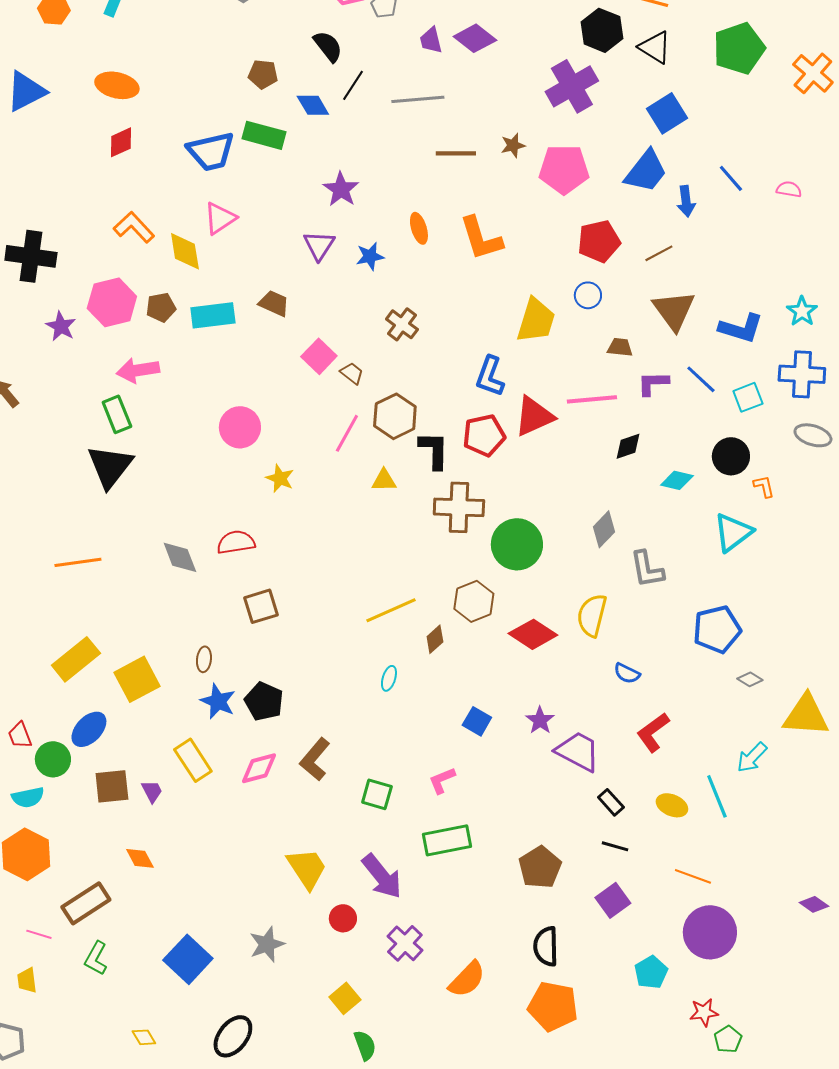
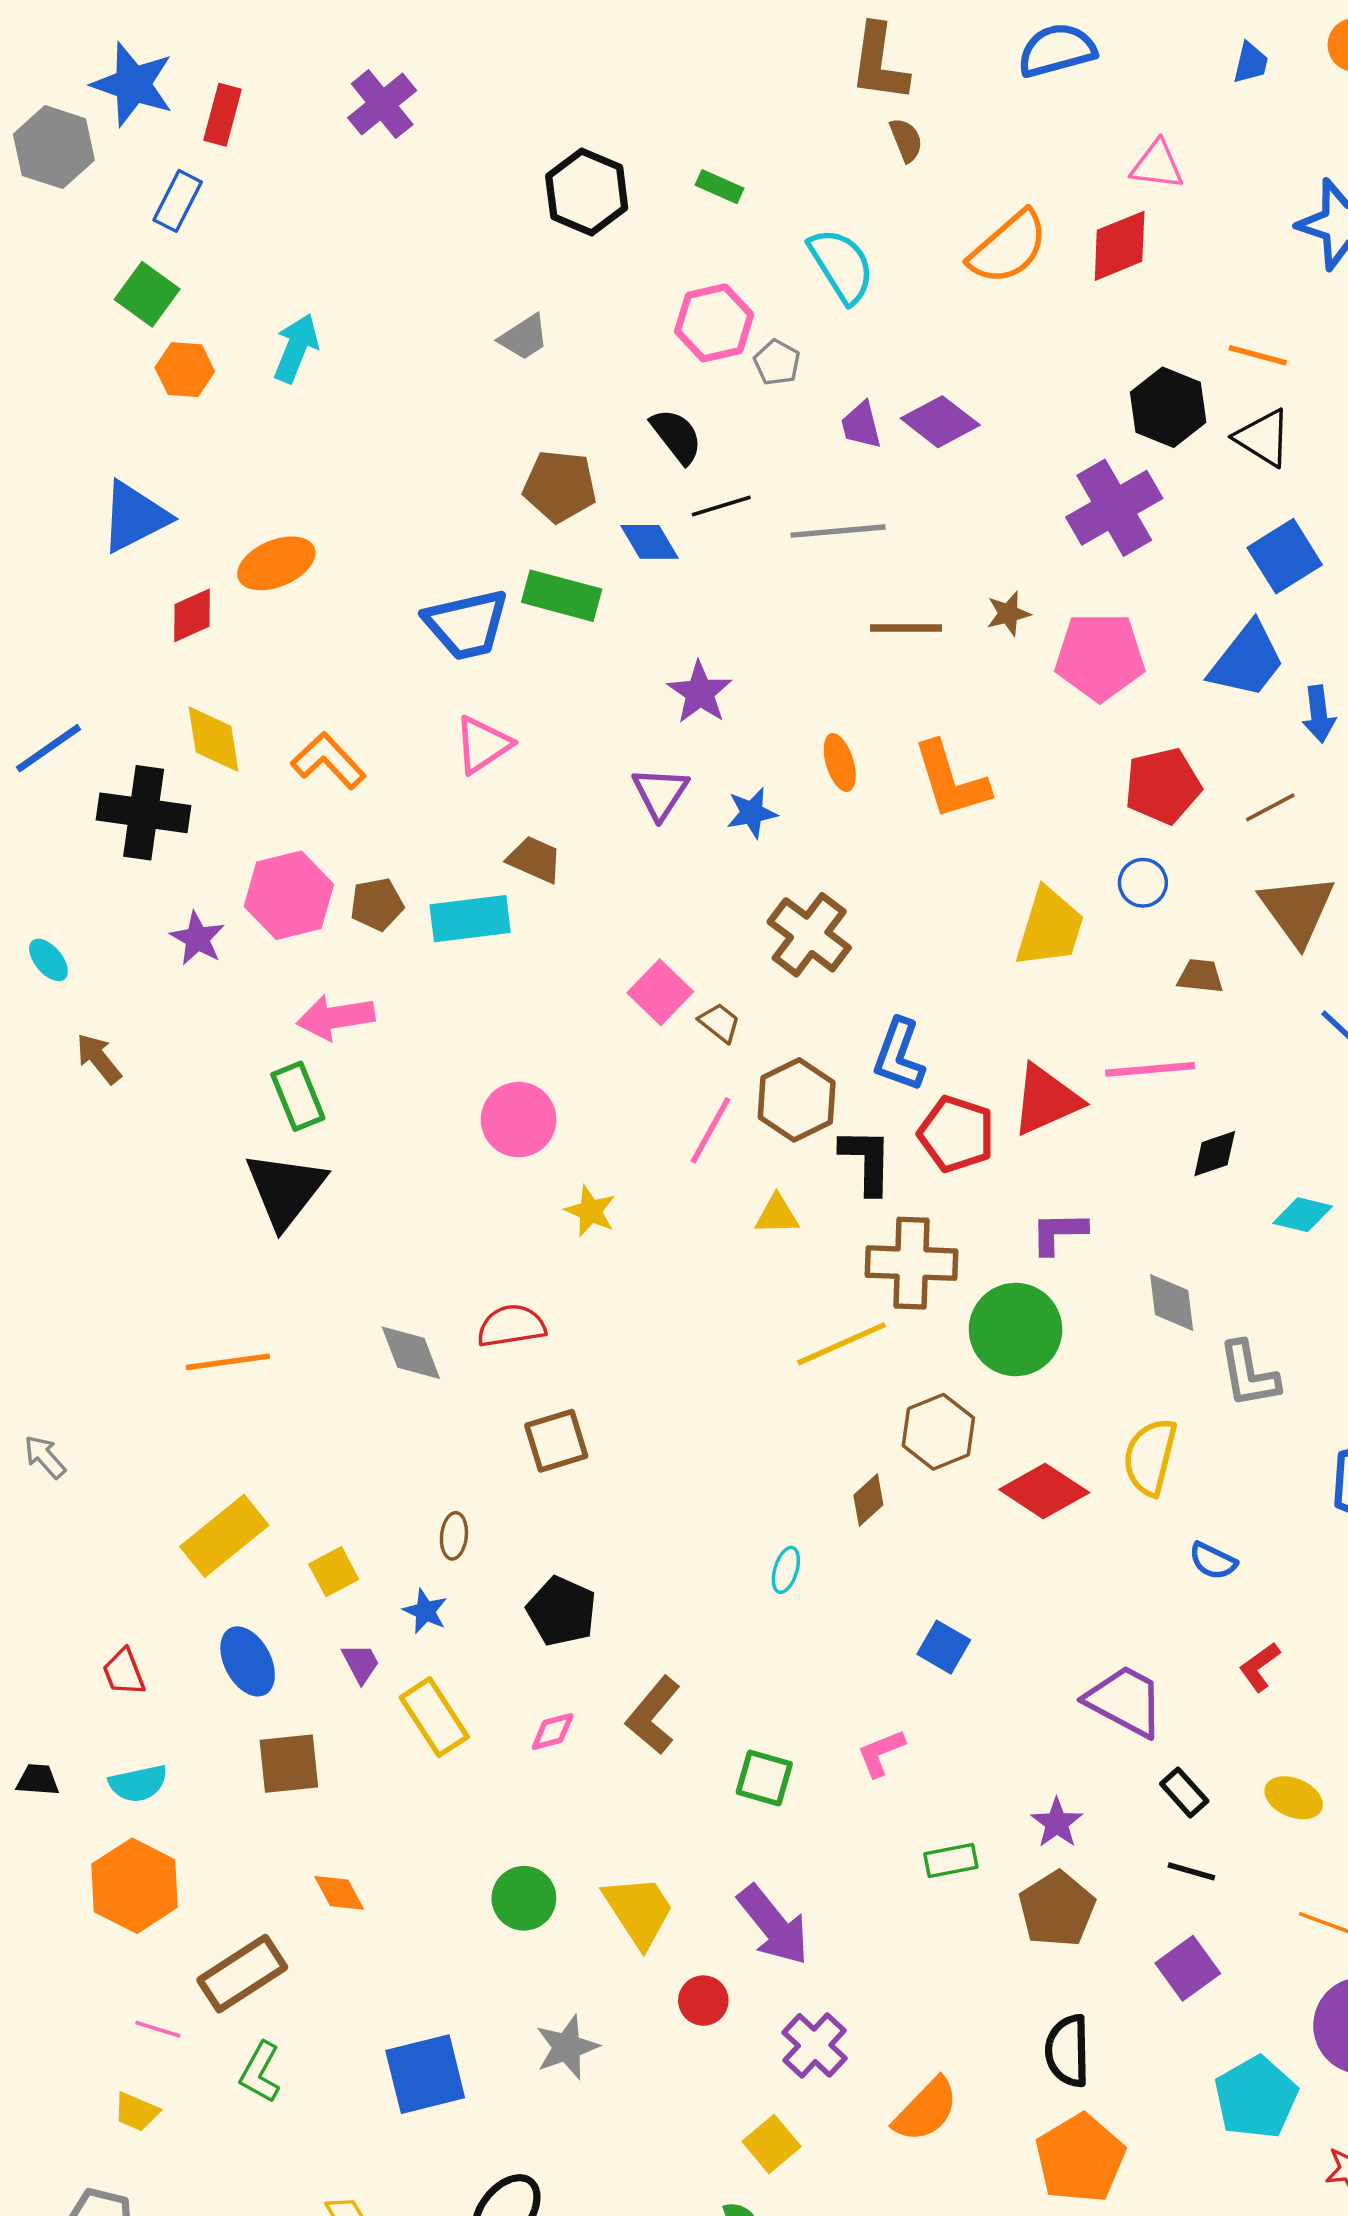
brown pentagon: (263, 74) -> (560, 486), size x1.4
orange ellipse: (117, 85) -> (276, 563), moved, turned -36
black line: (353, 85) -> (721, 506), turned 40
red diamond: (121, 142) -> (192, 615), moved
yellow diamond: (185, 251) -> (214, 739), moved
brown trapezoid: (274, 303) -> (535, 859), moved
brown cross: (402, 324) -> (809, 935), size x1.4
blue L-shape: (490, 376) -> (899, 1055), moved
purple L-shape: (653, 383) -> (1059, 1233), moved
red pentagon: (484, 435) -> (956, 1134), turned 30
gray diamond: (604, 529) -> (1172, 1303), turned -51
yellow line: (391, 610) -> (841, 1344), moved
yellow square: (137, 679) -> (334, 1572), size x0.6
blue star: (218, 701) -> (425, 1611), moved, size x0.7
purple star: (540, 720) -> (1057, 1823), moved
blue ellipse: (89, 729) -> (248, 1661), turned -72
red L-shape: (653, 732) -> (1260, 1667), size x0.7
green circle: (53, 759) -> (524, 1898), moved
pink diamond: (259, 768) -> (553, 1731), size x0.7
purple trapezoid: (152, 791) -> (361, 1663), moved
green rectangle: (447, 840) -> (951, 1861), moved, size x0.6
blue square: (188, 959) -> (425, 2074), turned 33
cyan pentagon: (651, 972) -> (1256, 2097), size x1.4
yellow trapezoid: (27, 980) -> (136, 2112), turned -60
yellow square: (345, 998) -> (772, 2144), moved
orange pentagon: (553, 1006) -> (1080, 2158), turned 30

